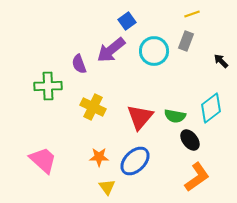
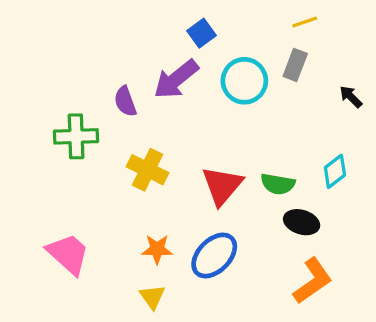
cyan diamond: (211, 108) -> (335, 171), size x0.7
black ellipse: (190, 140) -> (302, 222), turned -35
yellow triangle: (107, 187) -> (152, 297), moved

